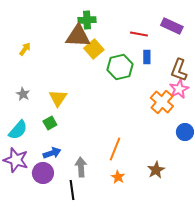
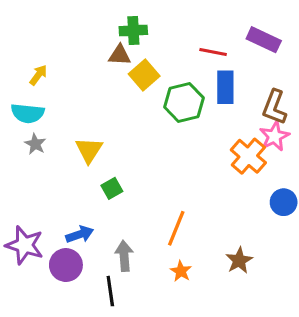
brown triangle: (78, 36) -> (120, 55), size x0.6
blue rectangle: (147, 57) -> (225, 87), size x1.5
green square: (50, 123) -> (112, 188), moved
cyan semicircle: (18, 130) -> (28, 113), moved, turned 55

